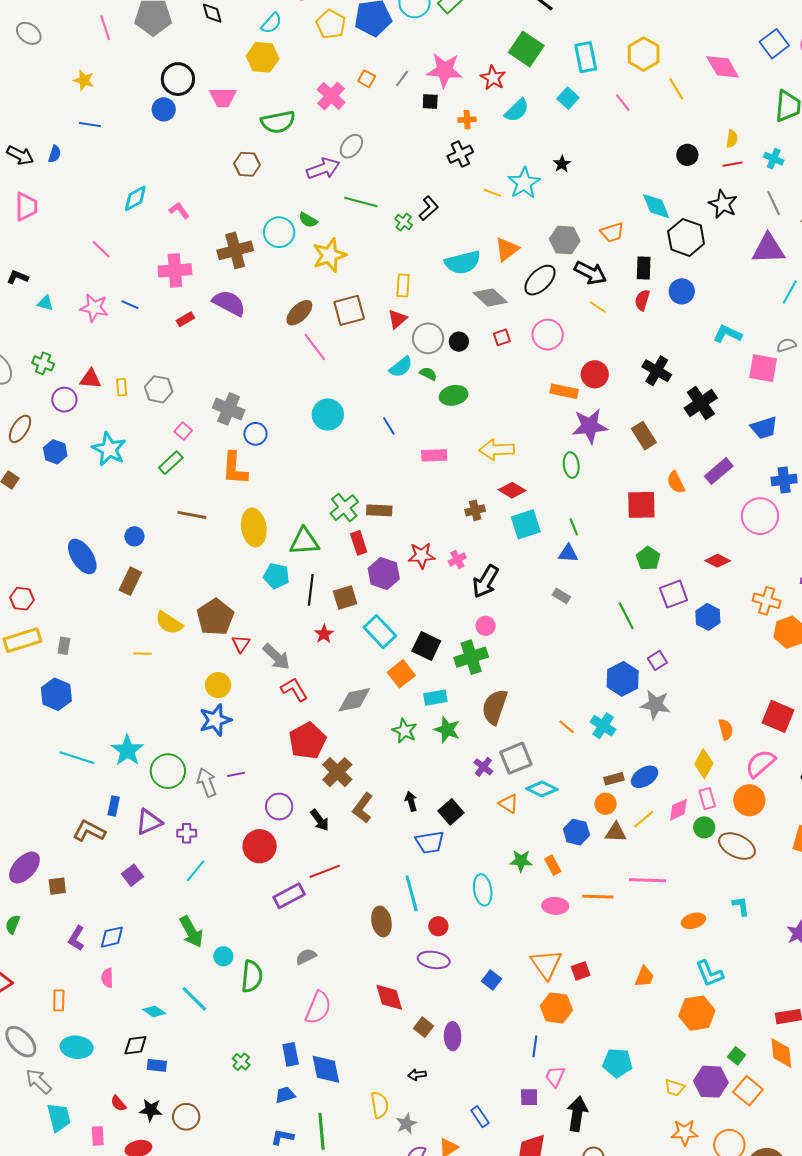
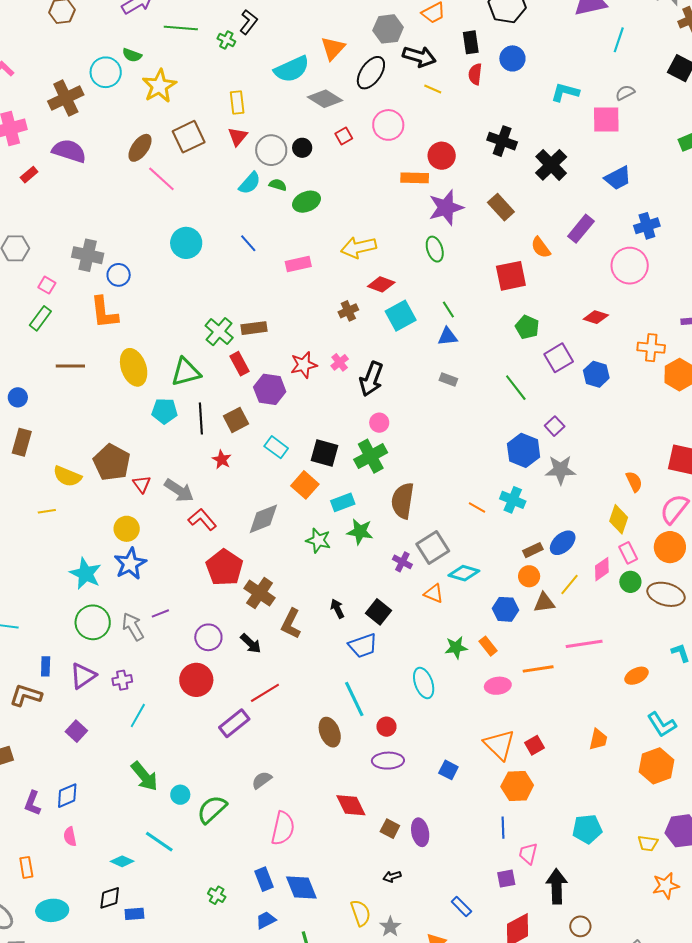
cyan rectangle: (380, 632) -> (276, 447), size x0.7
cyan star: (127, 750) -> (86, 574), moved
green semicircle: (252, 976) -> (212, 809), turned -128

